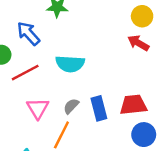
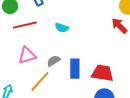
cyan semicircle: (70, 64) -> (62, 28), size x0.6
pink triangle: (38, 108) -> (27, 56), turned 30

